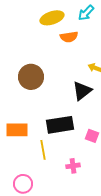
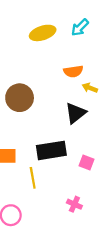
orange semicircle: (69, 37) -> (73, 71), moved
pink cross: (73, 166) -> (74, 204), moved, turned 32

